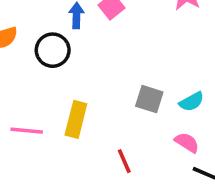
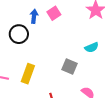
cyan semicircle: (192, 102) -> (92, 47), moved

